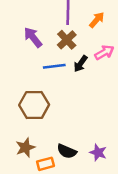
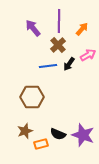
purple arrow: (33, 37) -> (33, 28), moved
purple star: (98, 153) -> (83, 135), size x1.6

